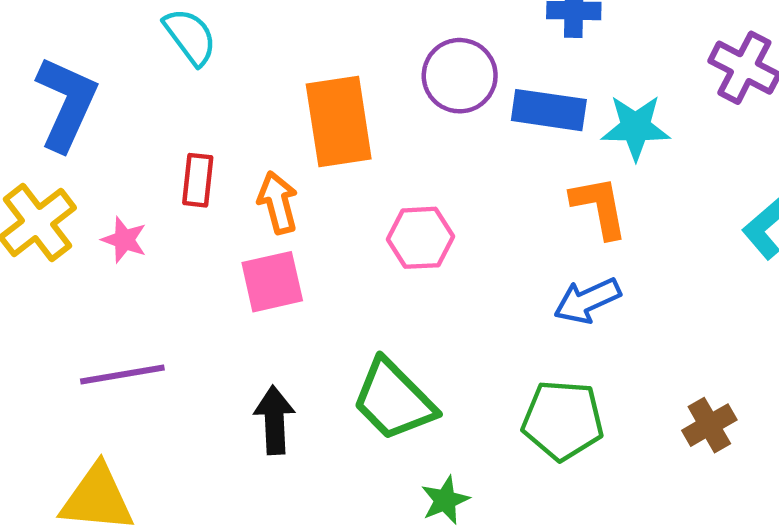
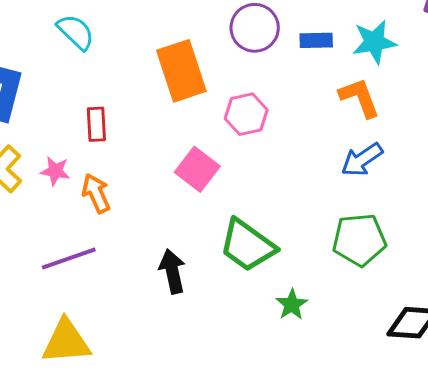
blue rectangle: (549, 110) -> (316, 40), size x0.7
orange arrow: (278, 203) -> (96, 193), moved
pink hexagon: (420, 238) -> (246, 114), moved
pink square: (272, 282) -> (197, 169), moved, turned -30

